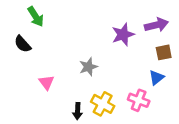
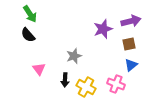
black semicircle: (23, 44) -> (28, 35), moved
brown square: (164, 52) -> (129, 44), moved
black arrow: (78, 111) -> (65, 80), moved

